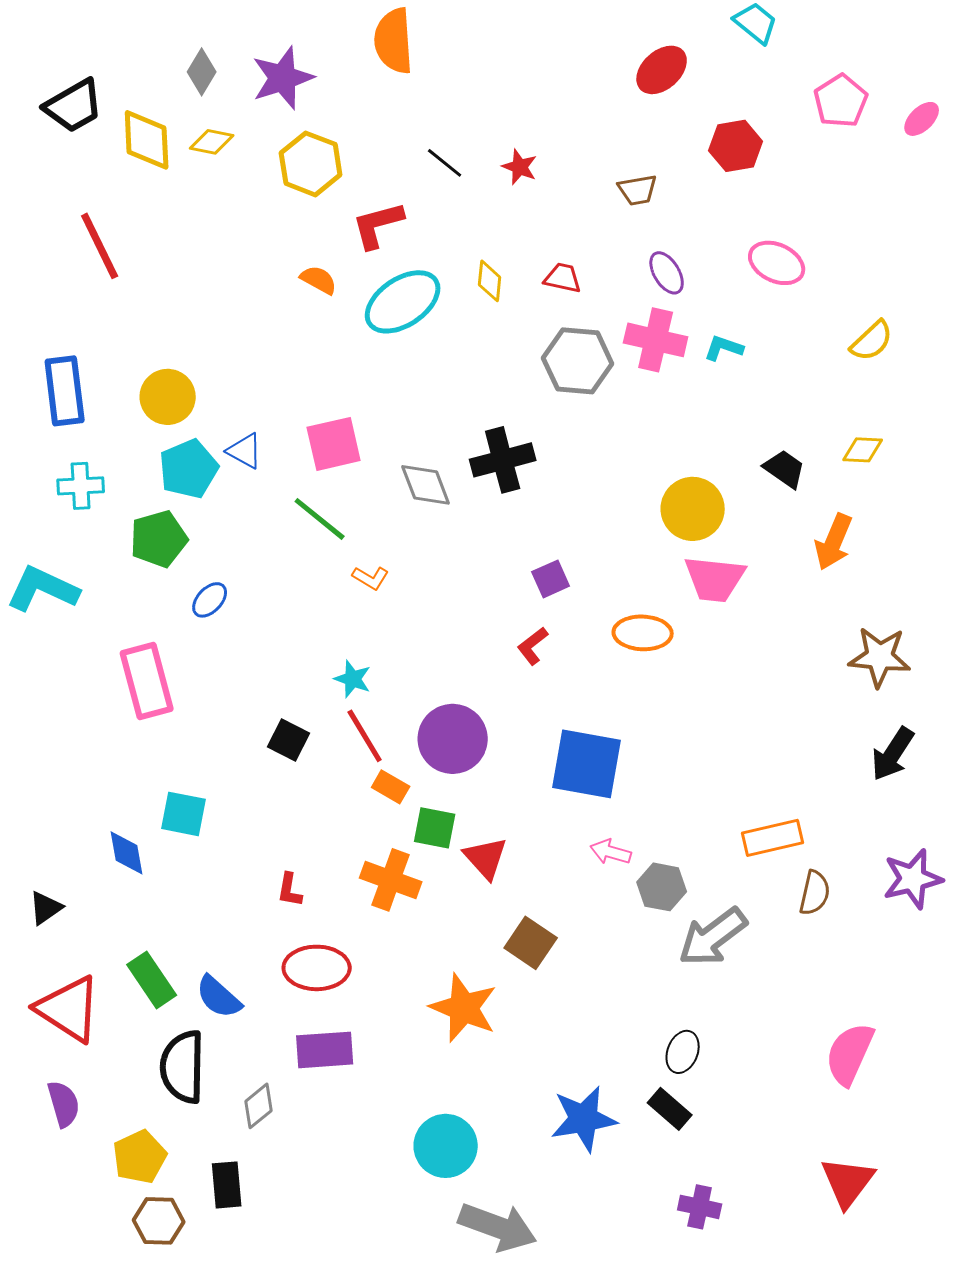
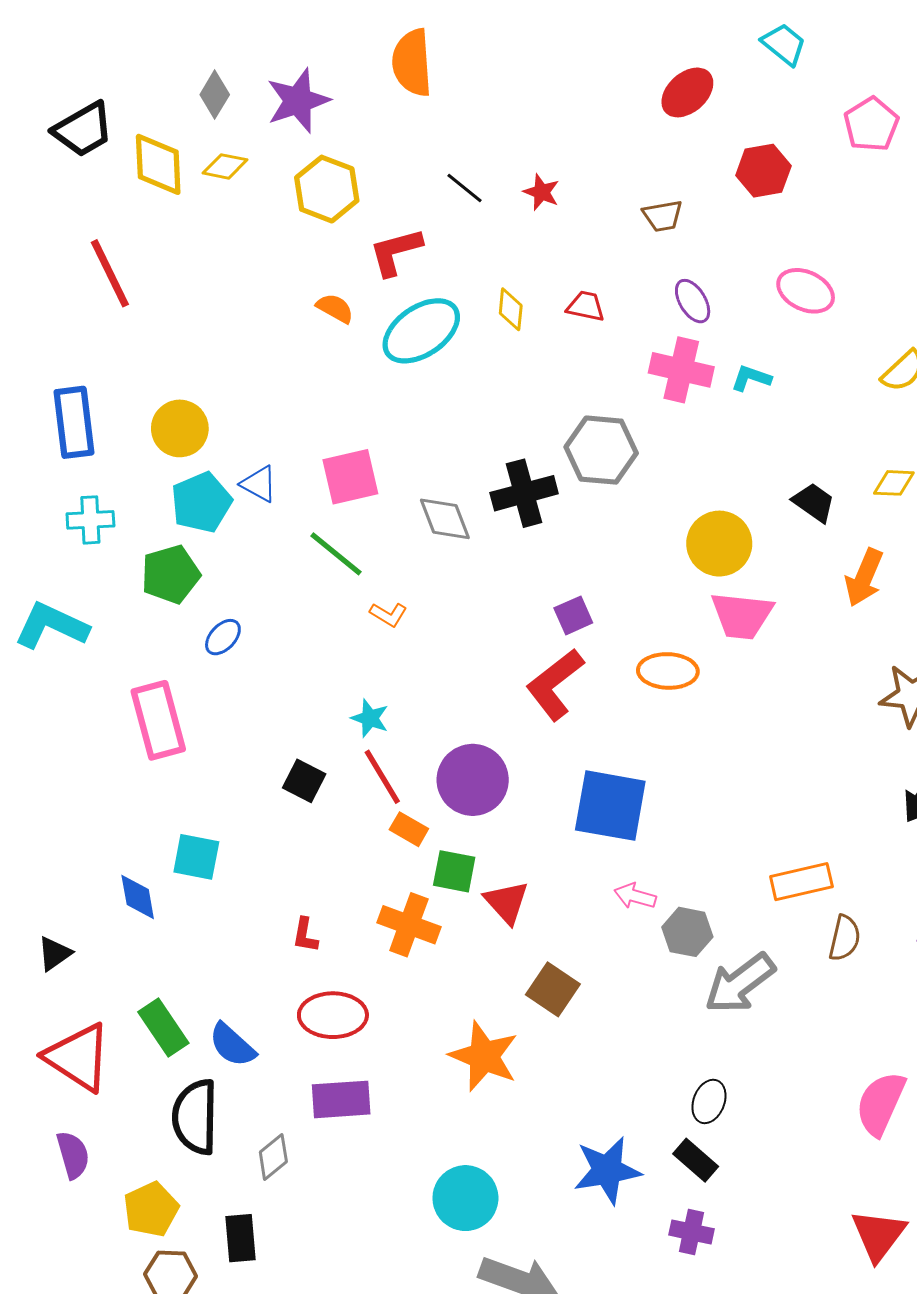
gray hexagon: (578, 361) -> (601, 450), moved
red L-shape: (533, 646) -> (555, 684), size x1.8
purple cross: (700, 1207) -> (692, 1232), moved

